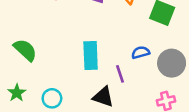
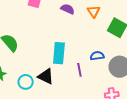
black triangle: (103, 97) -> (46, 76), moved

